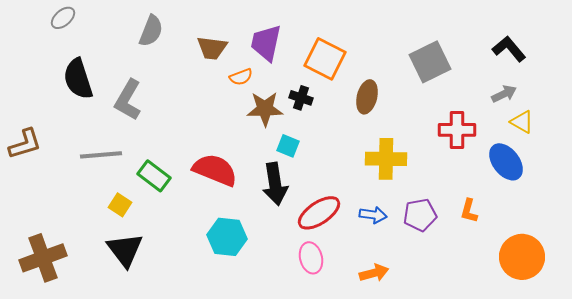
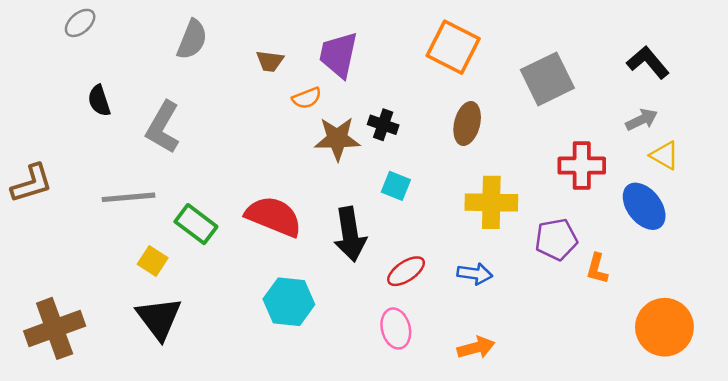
brown trapezoid: (212, 48) -> (270, 61), size x0.7
orange square: (325, 59) -> (453, 47), moved
black semicircle: (78, 79) -> (99, 101), size x0.6
cyan square: (288, 146) -> (396, 186), moved
red ellipse: (319, 213) -> (406, 271), size x0.7
purple pentagon: (420, 215) -> (556, 239), moved

